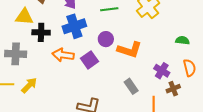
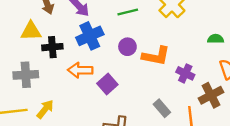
purple square: (90, 60) -> (107, 84), moved
purple cross: (162, 71) -> (185, 73), moved
gray rectangle: (131, 86) -> (162, 108), moved
brown cross: (173, 89) -> (211, 95), size x1.5

